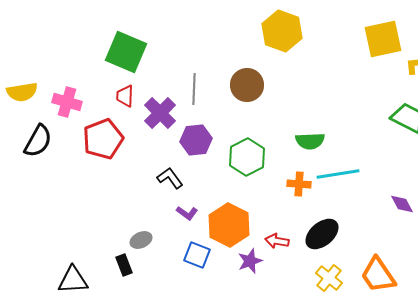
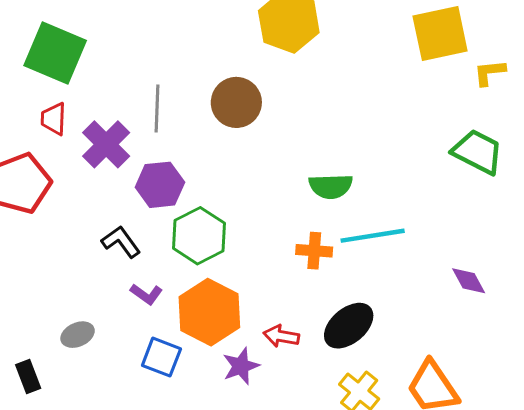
green hexagon: (247, 157) -> (199, 236), moved
black rectangle: (124, 265) -> (28, 377), moved

